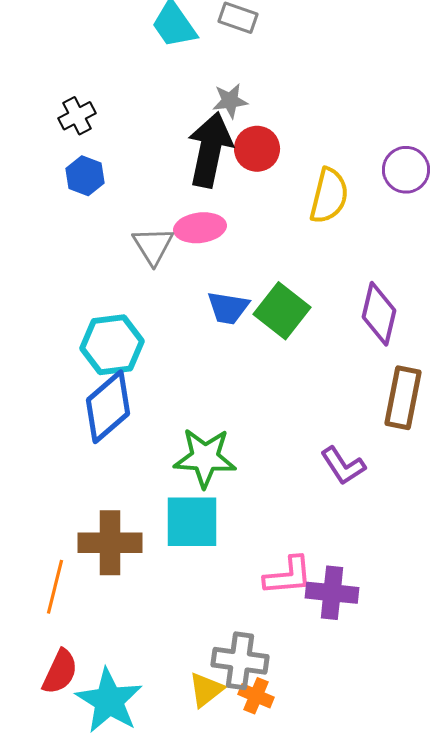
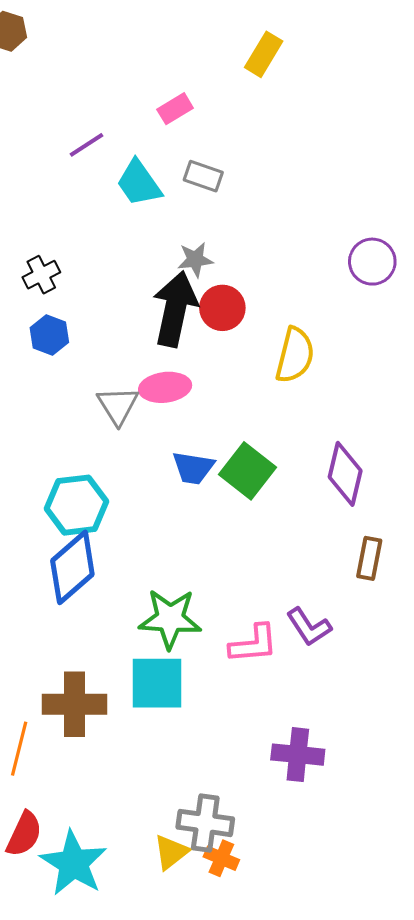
purple circle: (406, 170) -> (372, 262), moved
brown rectangle: (403, 398) -> (369, 558), size x0.7
pink L-shape: (288, 576) -> (254, 644), moved

